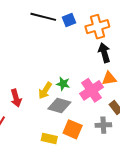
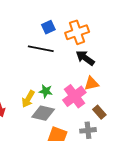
black line: (43, 17) -> (41, 49), moved
black arrow: (104, 53) -> (85, 58), turned -36

